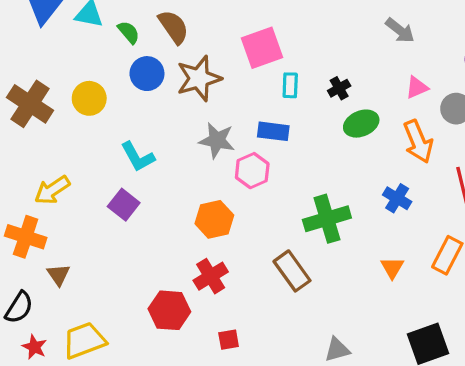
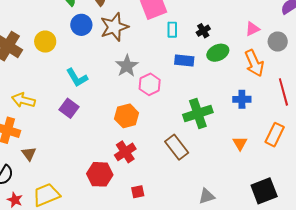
blue rectangle: (273, 131) -> (184, 61), moved
gray star: (217, 140) -> (127, 66), turned 30
yellow arrow: (52, 190) -> (23, 100), turned 50
blue cross: (397, 198) -> (242, 99), turned -30

